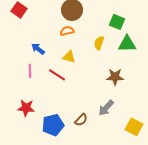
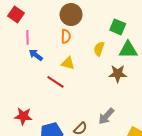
orange semicircle: (67, 31) -> (66, 36), turned 104
pink line: (30, 71) -> (27, 37), moved
brown star: (115, 77) -> (118, 74), moved

